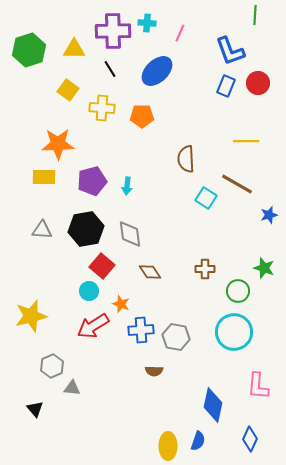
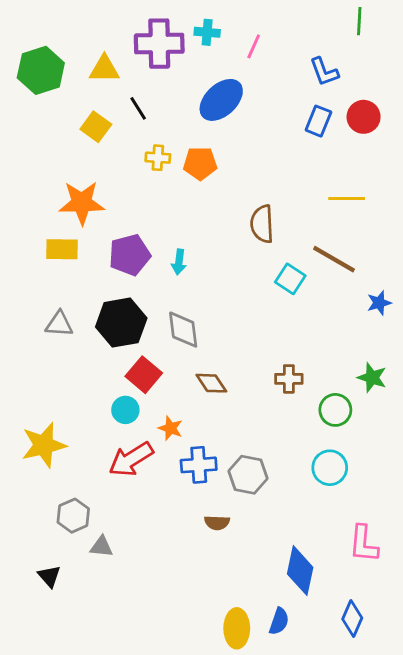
blue L-shape: (230, 51) -> (324, 72), size x0.7
black line: (110, 69) -> (138, 108), moved
yellow cross: (102, 108) -> (158, 158), moved, size x0.7
cyan circle: (234, 332) -> (330, 468), size x0.7

